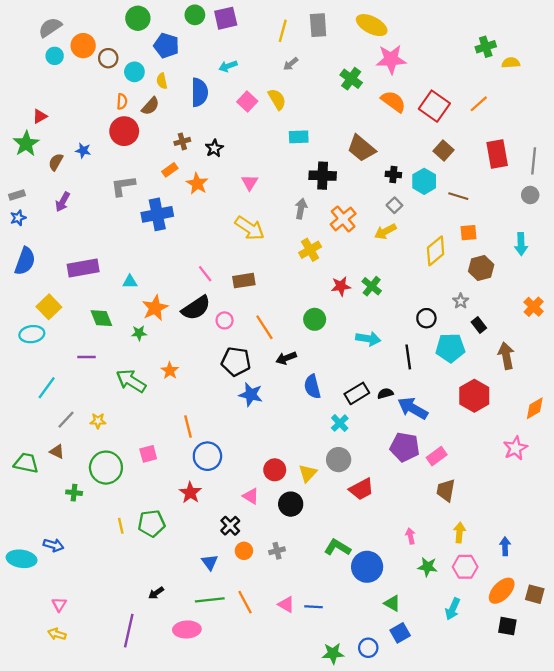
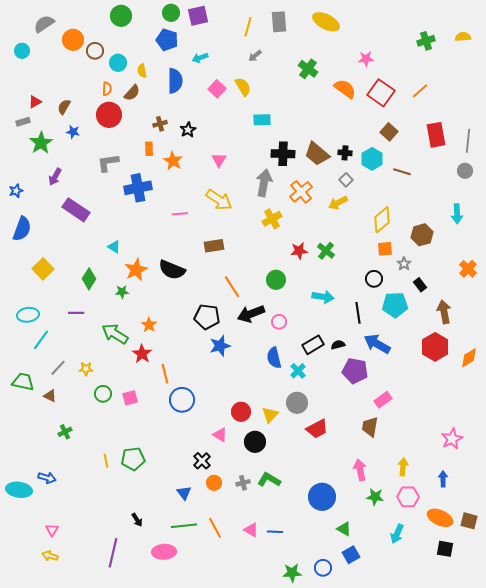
blue pentagon: (166, 46) -> (167, 40), moved
cyan circle: (55, 56) -> (22, 51), moved
pink star: (391, 59) -> (366, 59), moved, size x0.6
yellow semicircle: (511, 63) -> (463, 37), moved
green star: (26, 144) -> (41, 143), moved
brown trapezoid: (361, 148) -> (317, 154), moved
brown semicircle: (56, 162) -> (64, 107), moved
orange rectangle: (170, 170) -> (149, 149), turned -56
gray rectangle: (17, 195) -> (23, 122), moved
gray arrow: (301, 209) -> (264, 183), size x1.5
orange square: (469, 233) -> (385, 249), moved
purple rectangle: (83, 268) -> (76, 210), moved, turned 44
pink line: (205, 274) -> (180, 214), moved, turned -56
cyan triangle: (130, 282) -> (114, 247), turned 32
black semicircle: (196, 308) -> (172, 270), turned 56
green diamond: (101, 318) -> (89, 279), turned 55
pink circle: (225, 320) -> (279, 322), moved
cyan ellipse: (32, 334) -> (28, 315), moved
black arrow: (286, 358) -> (251, 314), size x1.5
blue semicircle: (312, 387) -> (274, 358), moved
blue star: (251, 395) -> (220, 346), turned -30
red hexagon: (474, 396) -> (435, 347), moved
blue arrow: (413, 408) -> (377, 344), moved
purple pentagon: (405, 447) -> (355, 371), moved
pink star: (515, 448) -> (452, 439), moved
green trapezoid: (26, 463) -> (23, 382), moved
green circle: (106, 468) -> (103, 394), moved, size x0.6
brown trapezoid: (446, 490) -> (370, 427), moved
green cross: (74, 493) -> (65, 432), turned -32
red star: (190, 493) -> (142, 354), moved
pink arrow: (410, 536) -> (360, 470), size x1.5
green L-shape: (337, 547) -> (269, 480), moved
orange ellipse: (502, 591) -> (440, 518), turned 70
black arrow: (156, 593) -> (137, 520), turned -88

